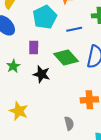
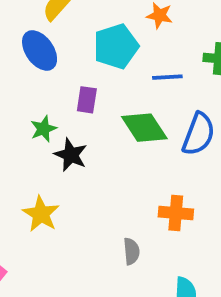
black star: (42, 74) -> (71, 155), moved

